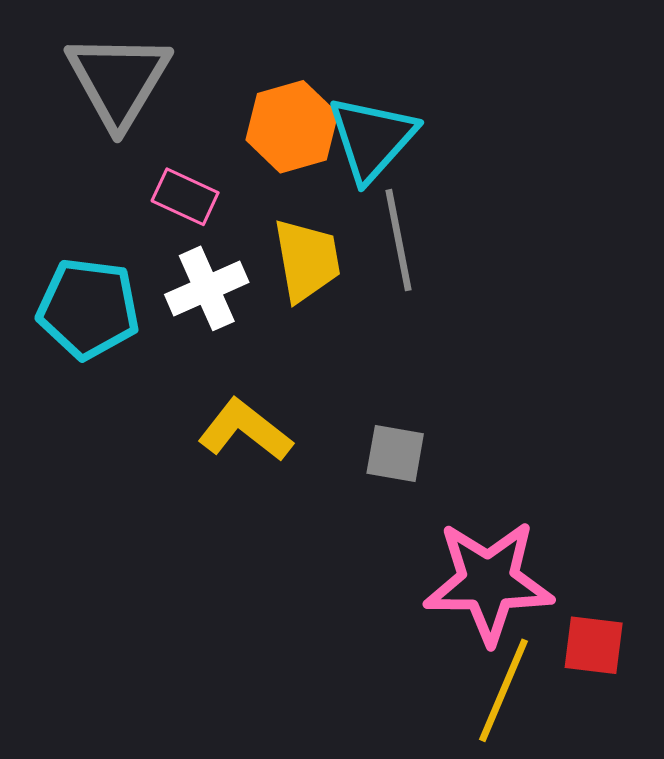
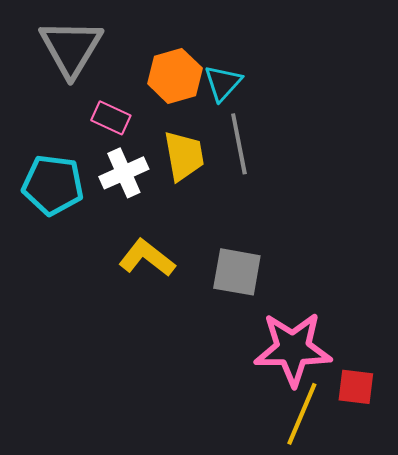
cyan triangle: (372, 138) -> (223, 83), size x0.7
gray square: (395, 454) -> (237, 272), size x1.4

